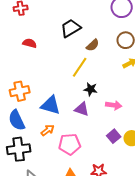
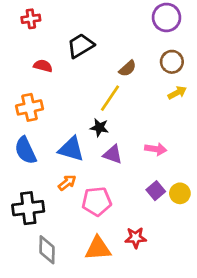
black trapezoid: (71, 28) -> (81, 46), moved
black star: (91, 89) -> (99, 128), moved
orange cross: (20, 91) -> (30, 107), moved
blue semicircle: (17, 120) -> (26, 150), moved

